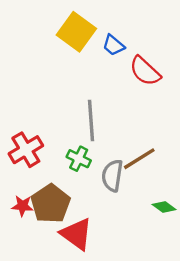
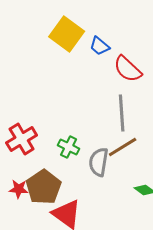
gray line: (91, 121) -> (122, 113), moved

